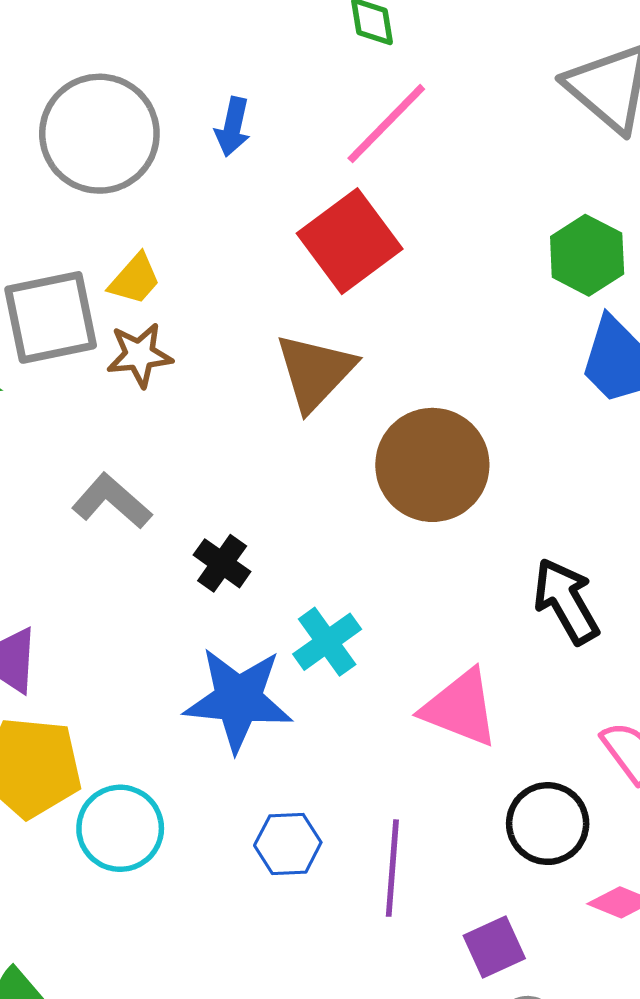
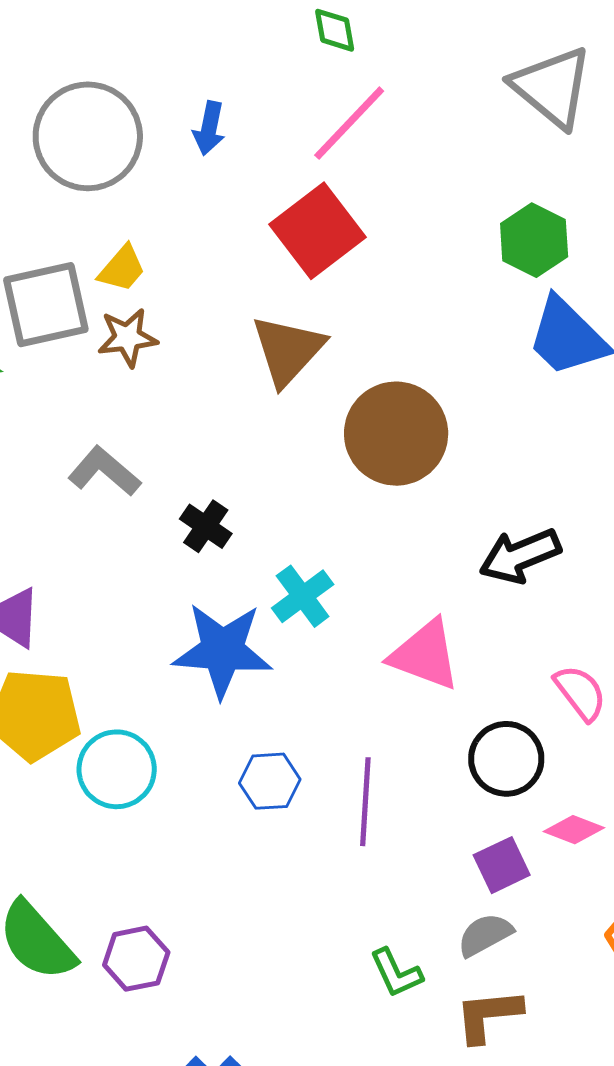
black arrow: (566, 601) -> (520, 556), turned -82
purple square: (494, 947) -> (502, 865), moved

